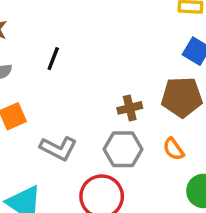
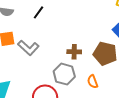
gray L-shape: (58, 148) -> (28, 48), moved

